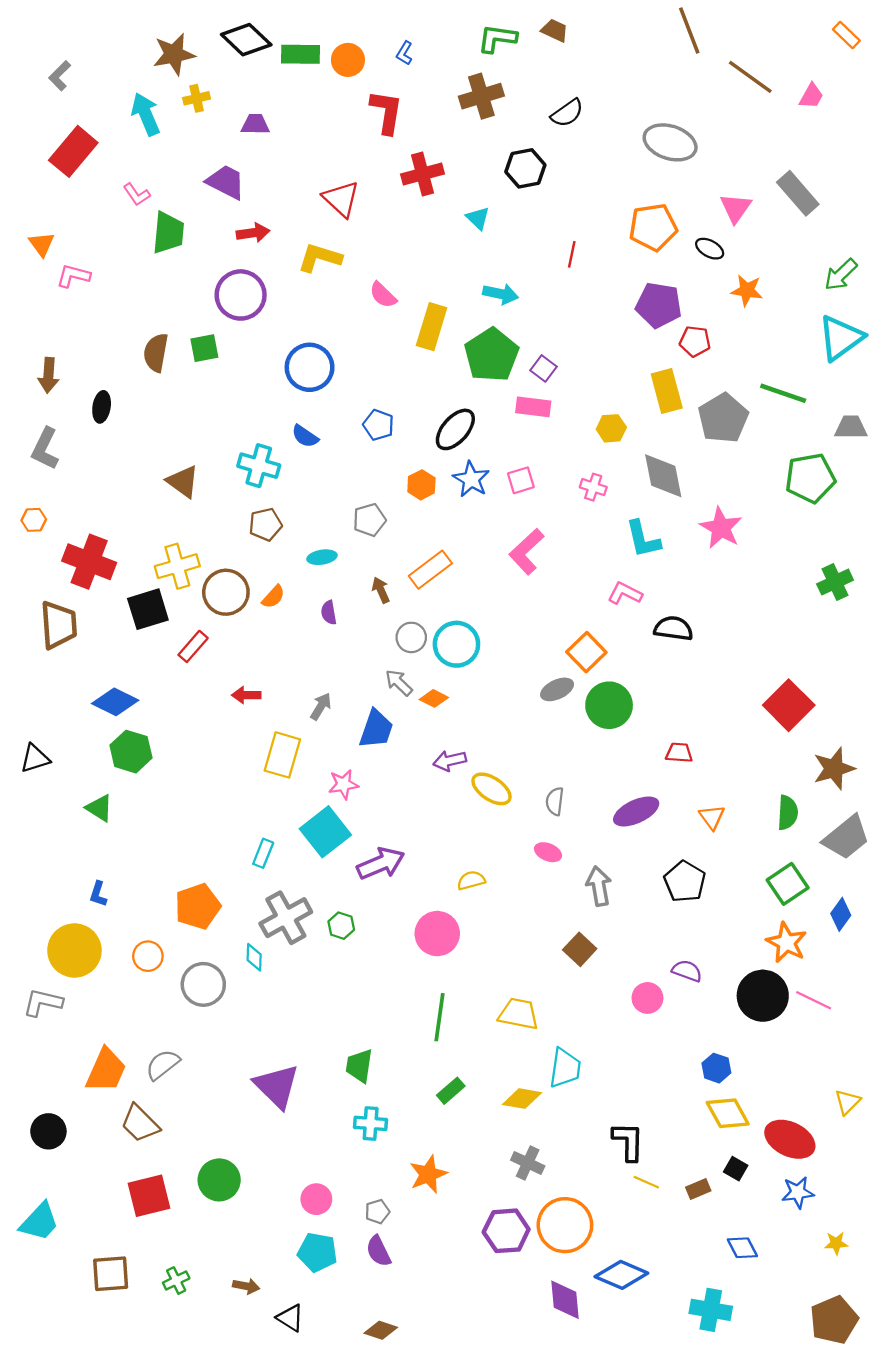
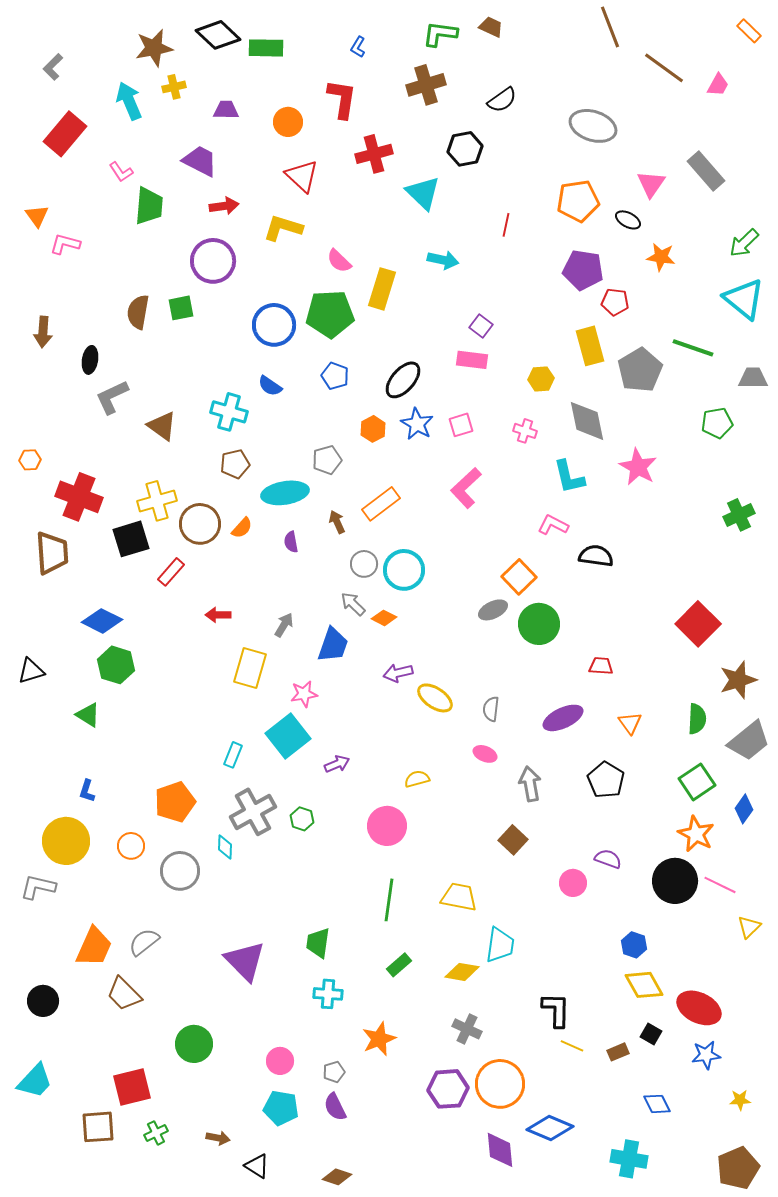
orange circle: (348, 60) -> (288, 122), moved
cyan triangle: (478, 218) -> (423, 193), size x1.6
cyan triangle: (841, 338) -> (744, 299), turned -45
green pentagon: (491, 355) -> (330, 314), moved, turned 30
gray L-shape: (45, 449) -> (112, 397), moved, turned 39
green pentagon: (810, 478) -> (717, 423), size x0.7
cyan ellipse: (322, 557) -> (285, 493), size x1.8
purple arrow: (381, 863) -> (337, 764), size x0.6
yellow triangle: (848, 1102) -> (749, 927), moved
red square: (149, 1196) -> (132, 1087), moved

